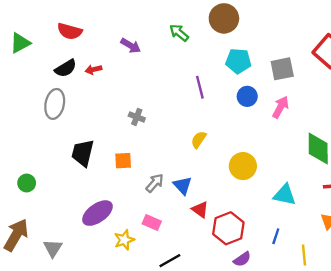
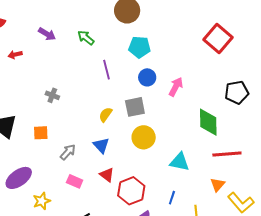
green arrow: (179, 33) -> (86, 38), moved
gray square: (282, 69) -> (135, 107), moved
blue triangle: (183, 185) -> (101, 145), moved
pink rectangle: (152, 222) -> (75, 181), moved

